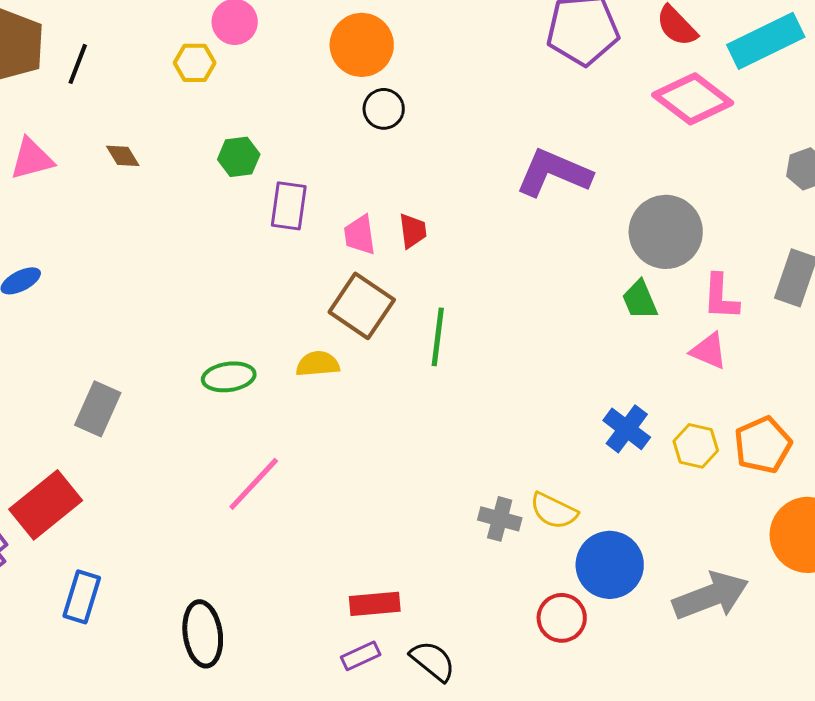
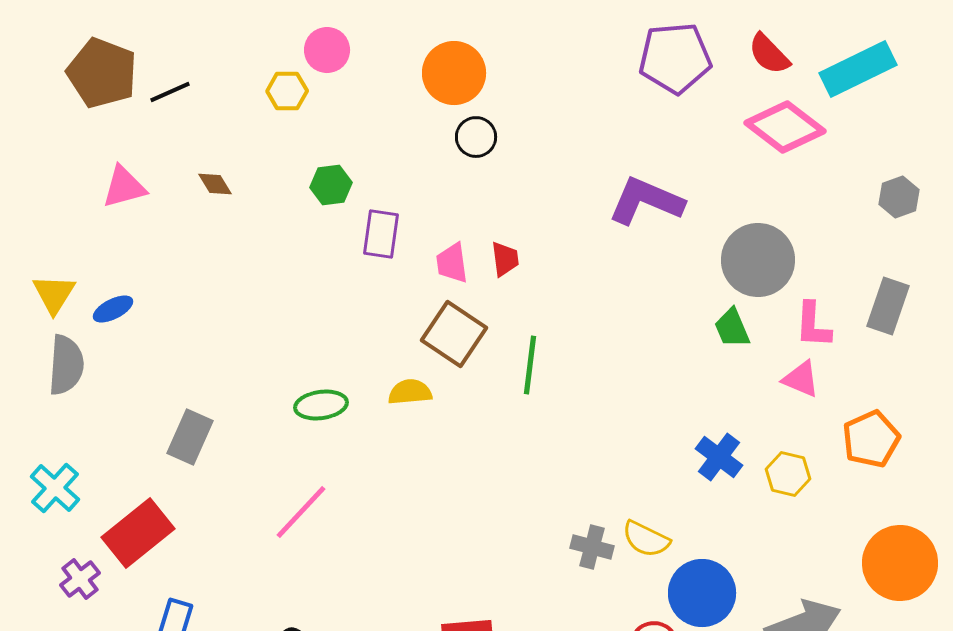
black line: (78, 64) -> (170, 92), turned 45
orange pentagon: (763, 445) -> (871, 439), moved
pink line: (254, 484) -> (301, 512), moved

